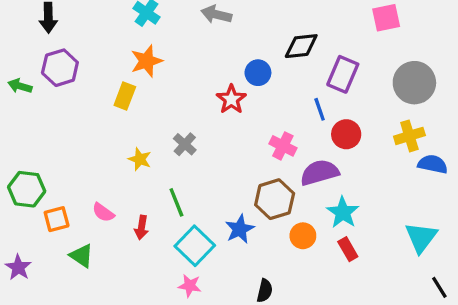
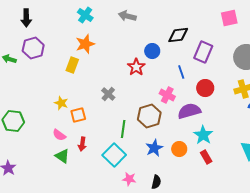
blue line: (320, 109) -> (181, 72), moved
yellow star: (140, 159) -> (61, 103), moved
brown hexagon: (275, 199) -> (149, 116), moved
green line: (176, 202) -> (123, 129), moved, turned 30
orange square: (57, 219) -> (78, 115), moved
blue star: (240, 229) -> (154, 148), moved
green triangle: (82, 256) -> (62, 156), moved
pink star: (190, 286) -> (129, 179), moved

